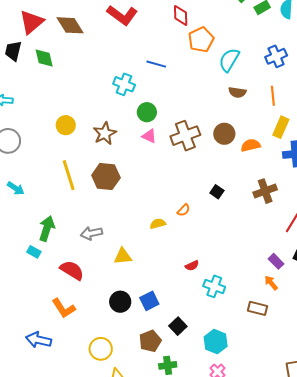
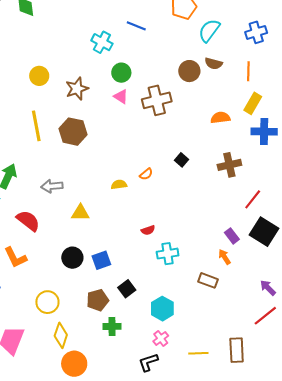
brown circle: (224, 134) -> (189, 71), moved
cyan cross: (214, 286) -> (168, 254), turned -35

